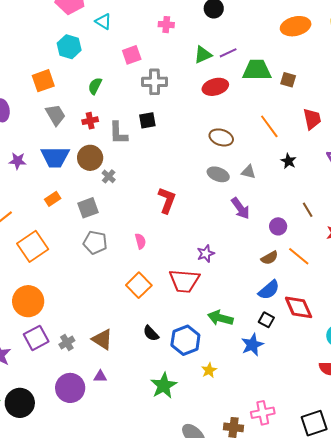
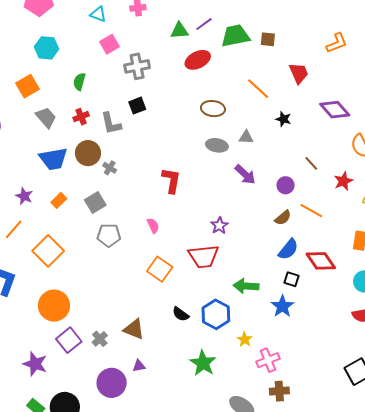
cyan triangle: (103, 21) -> (98, 14), moved
green triangle: (203, 55) -> (179, 31), turned 30
purple star: (18, 161) -> (24, 196), moved, turned 30
pink cross: (263, 413) -> (268, 360), moved

